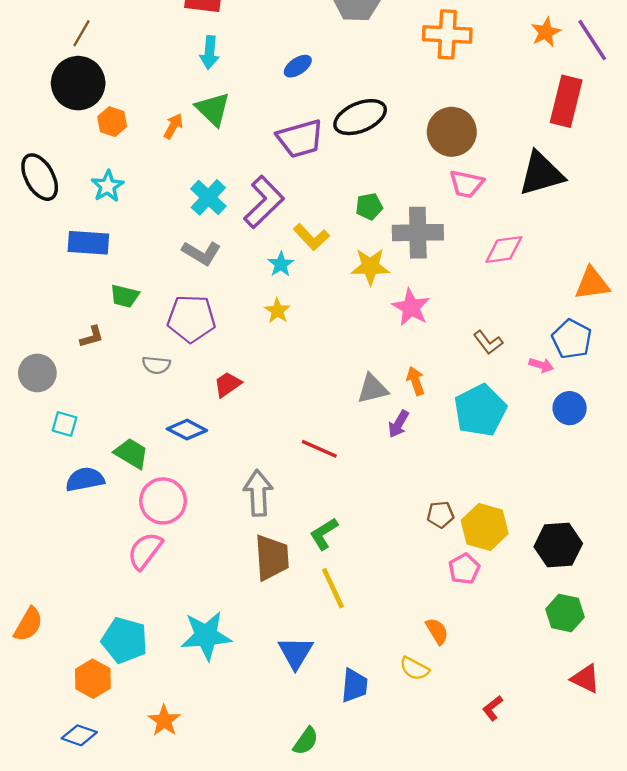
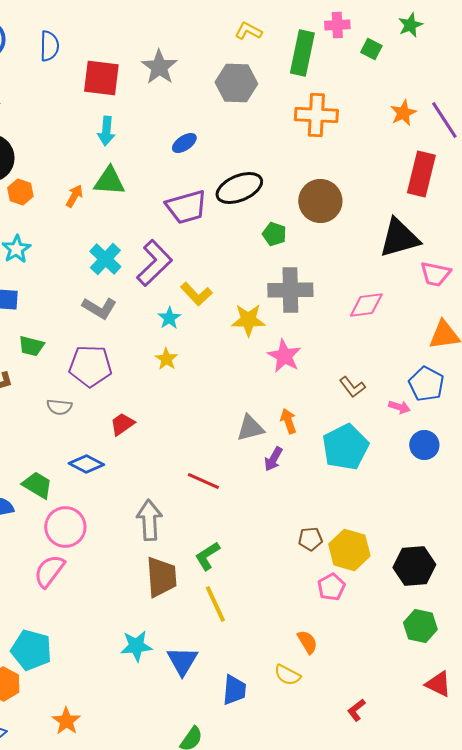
green triangle: (213, 109) -> (109, 181), turned -40
pink trapezoid: (467, 184) -> (435, 274), moved
green pentagon: (369, 207) -> (274, 234), moved, turned 30
cyan star: (206, 636) -> (136, 646), moved, size x0.7

